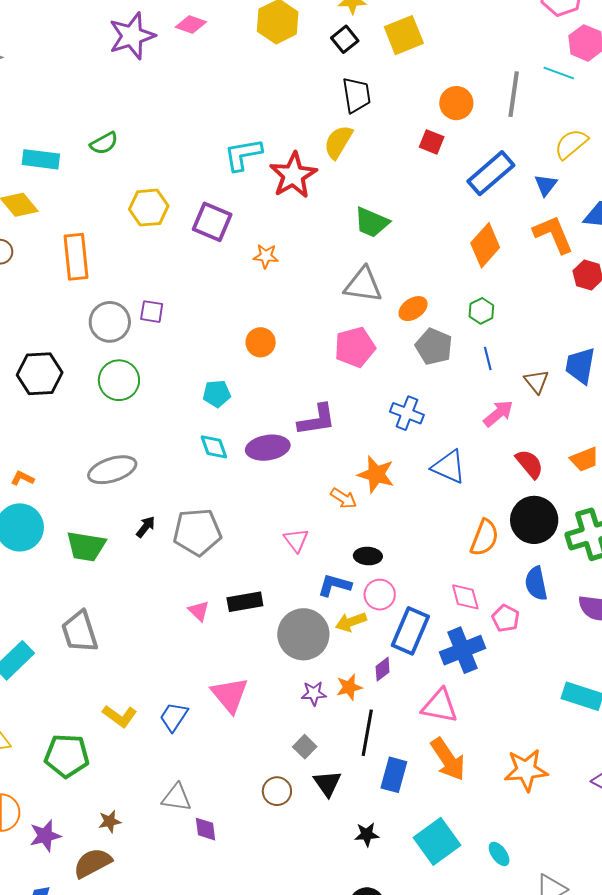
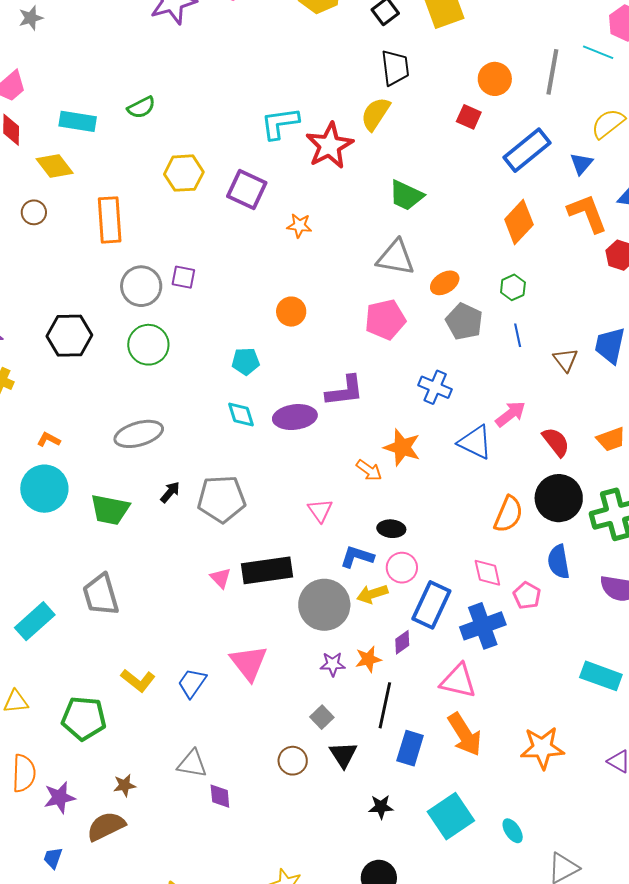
pink arrow: (498, 413) -> (511, 414), moved
black rectangle: (245, 602) -> (267, 570), size x1.4

